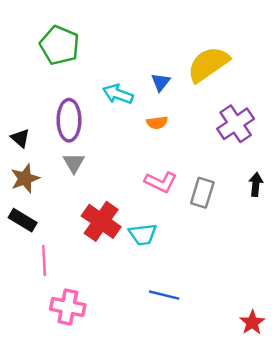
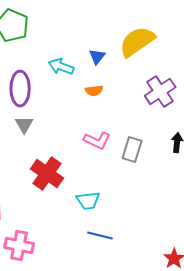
cyan trapezoid: (143, 234) -> (88, 201), moved

